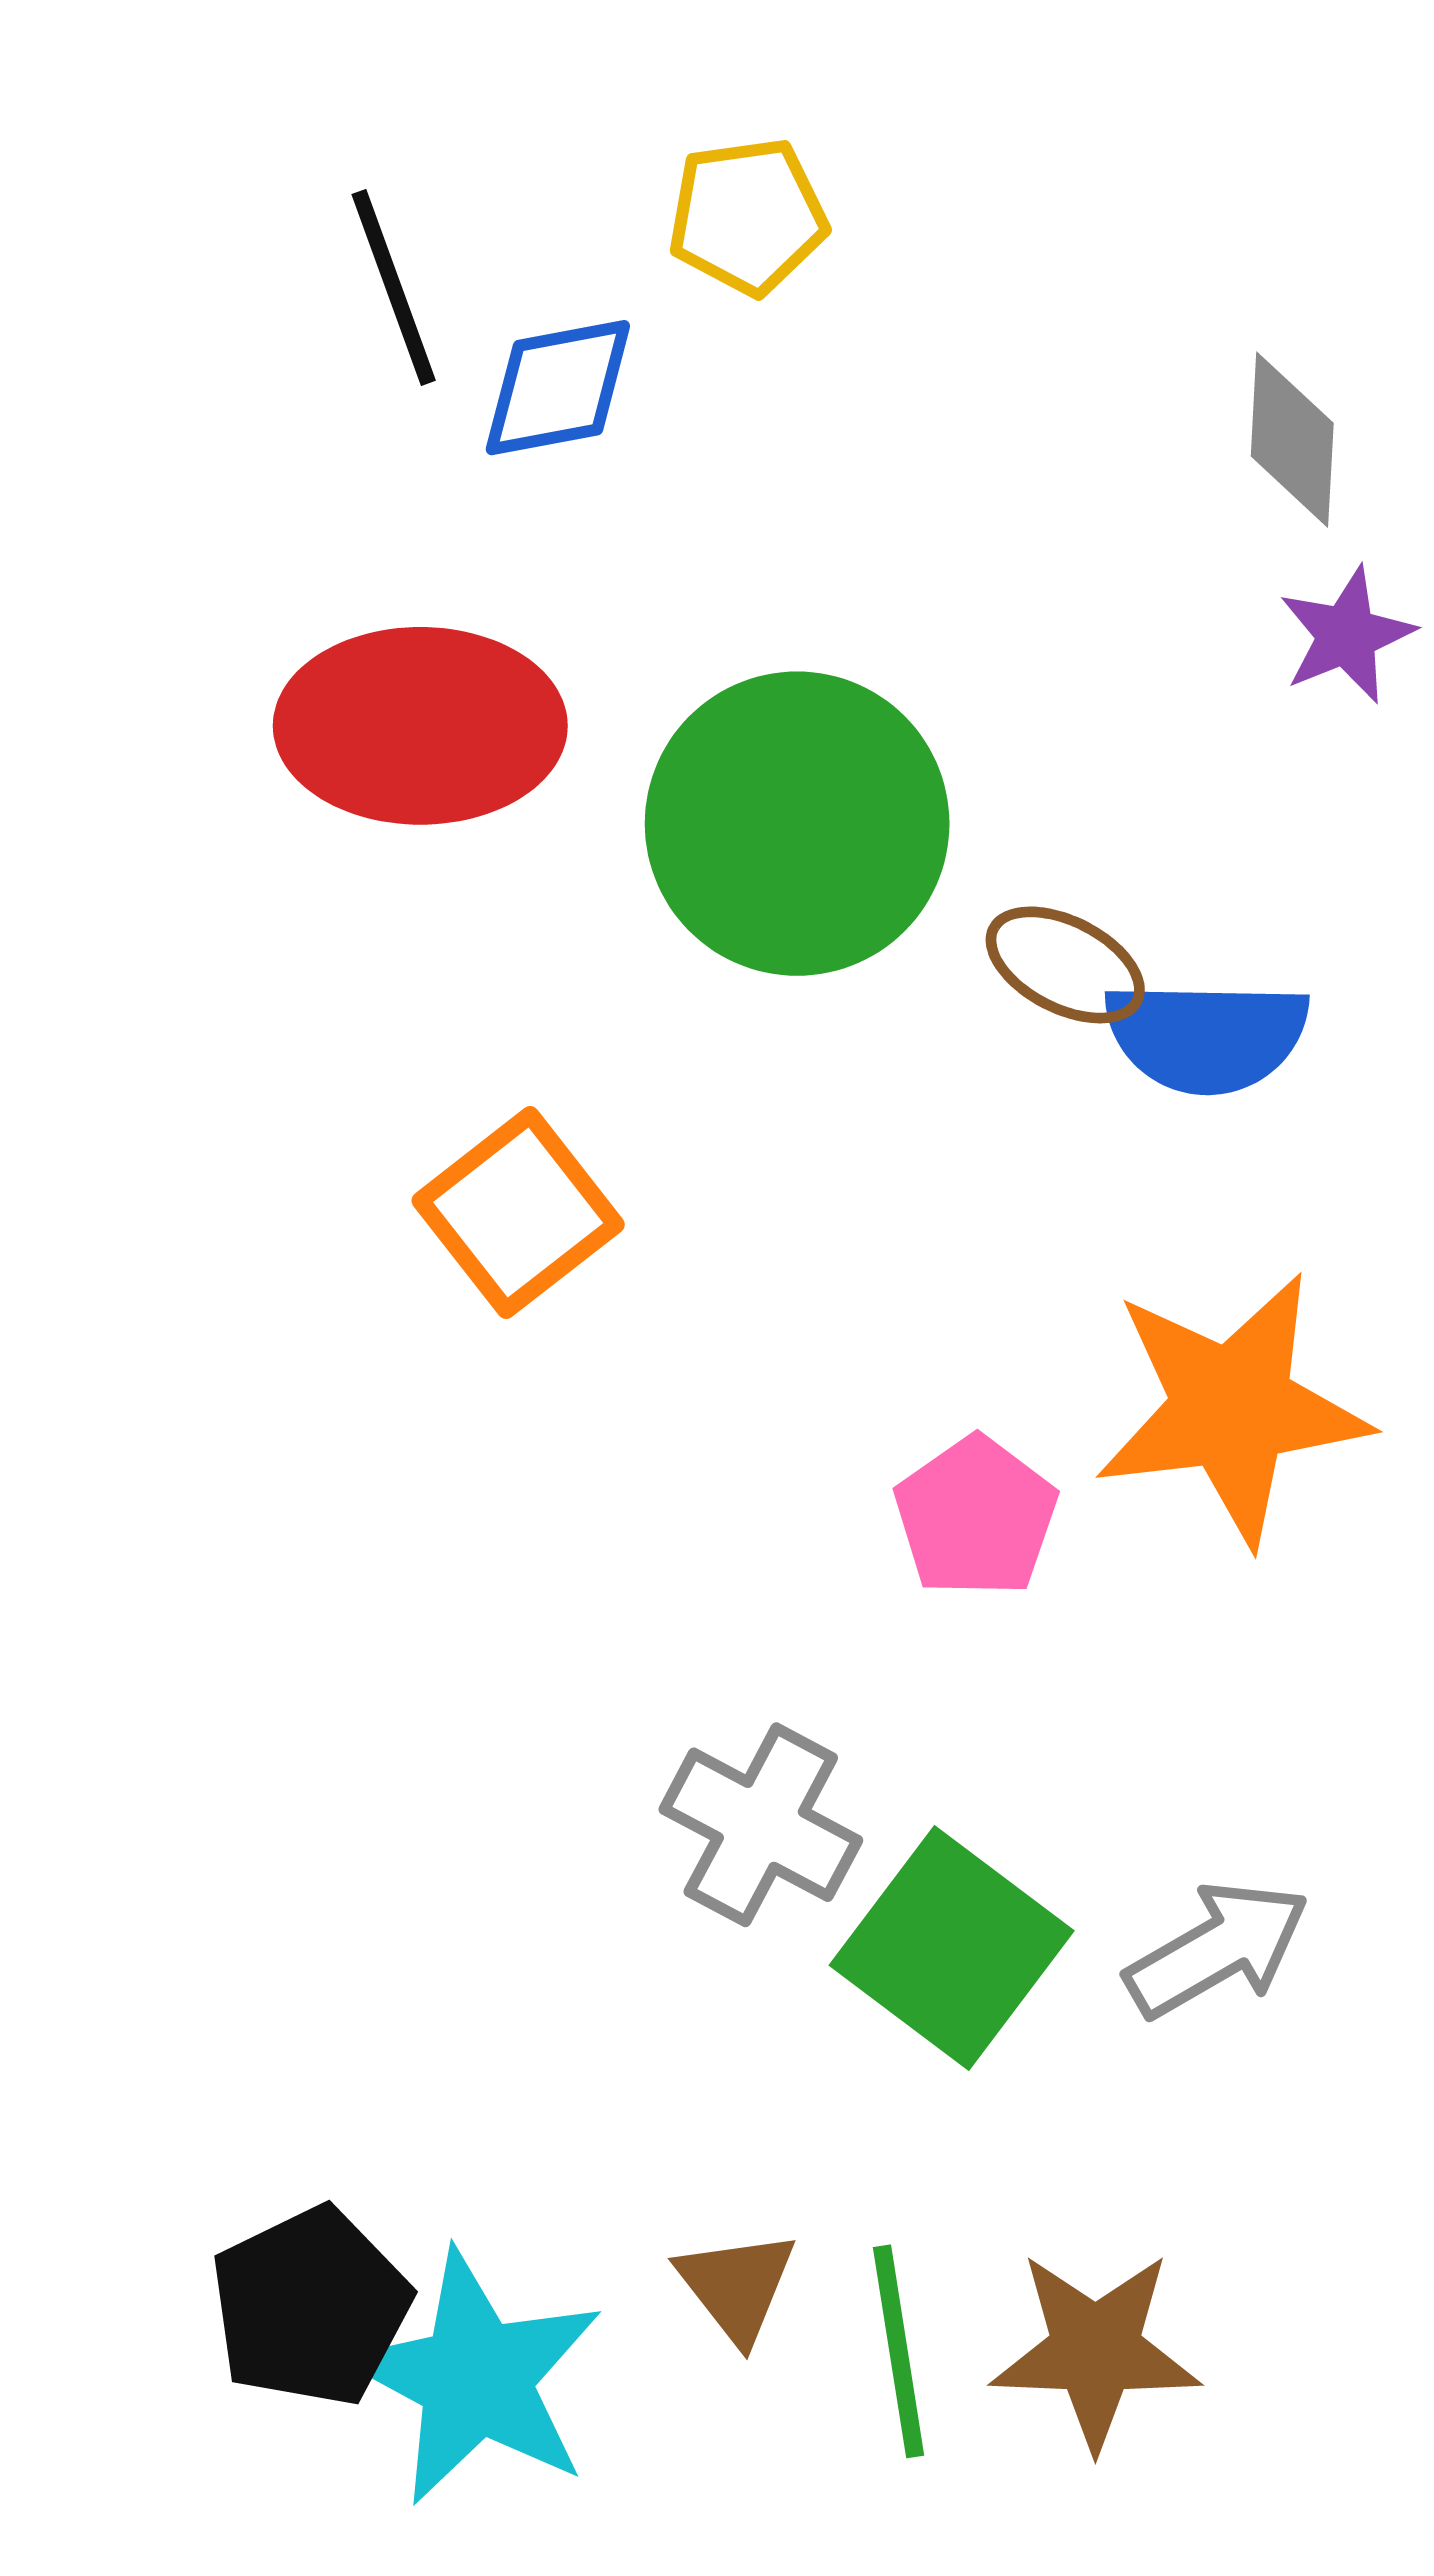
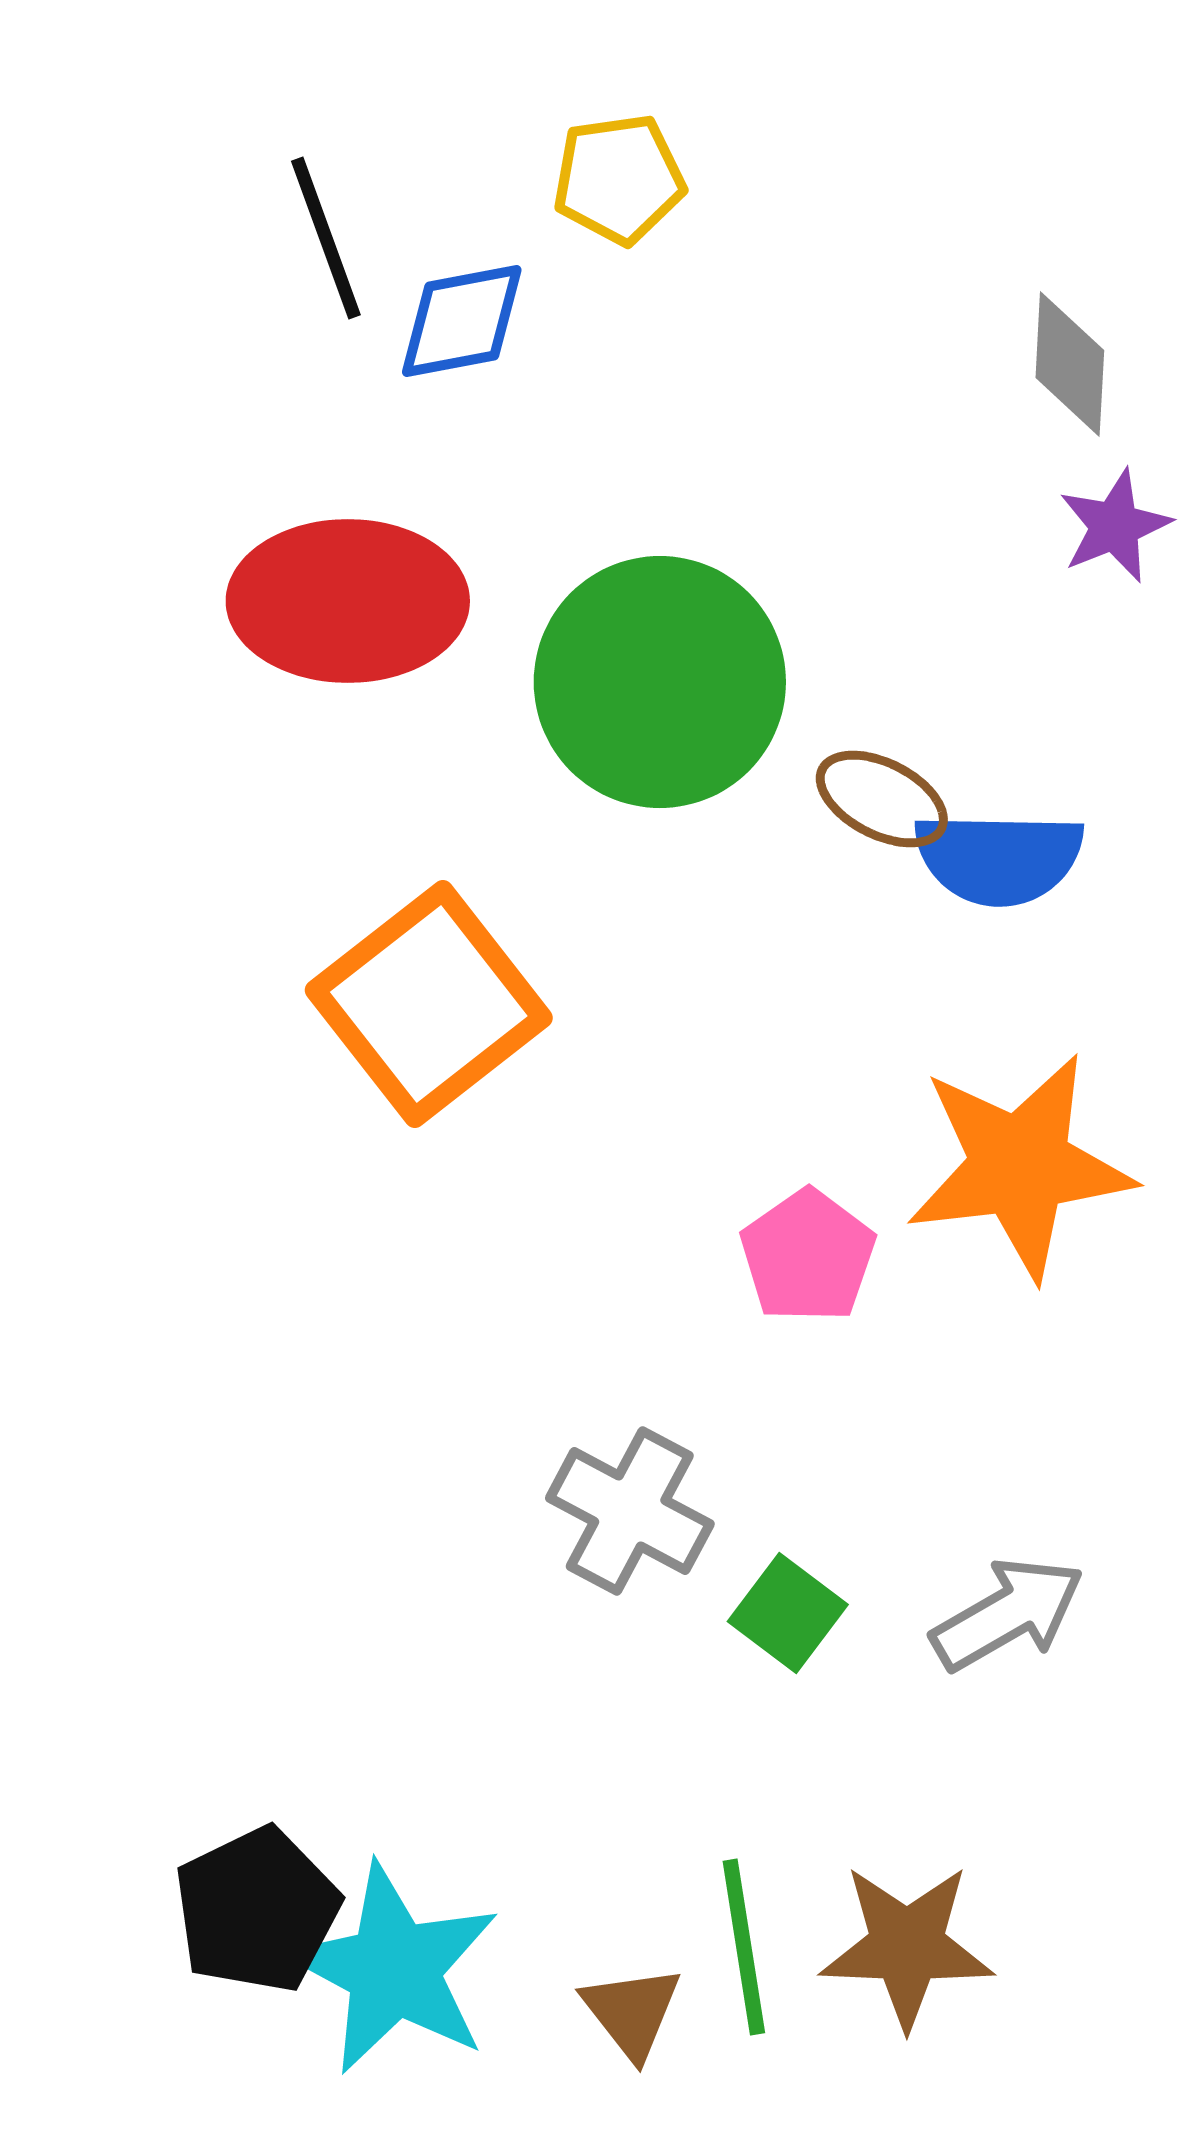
orange square: (518, 1213) -> (429, 1004), size x1.4
green square: (952, 1948) -> (788, 1613), size x0.6
brown triangle: (737, 2286) -> (632, 2012), moved

